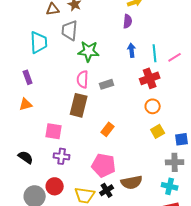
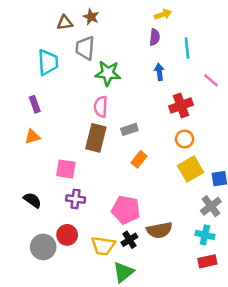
cyan line: (155, 53) -> (187, 48), moved
pink line: (175, 57) -> (211, 80), turned 72
gray rectangle: (107, 84) -> (129, 129), moved
orange rectangle: (108, 129) -> (139, 159), moved
yellow square: (158, 131) -> (191, 169), size x1.5
gray cross: (175, 162) -> (211, 206), turned -36

